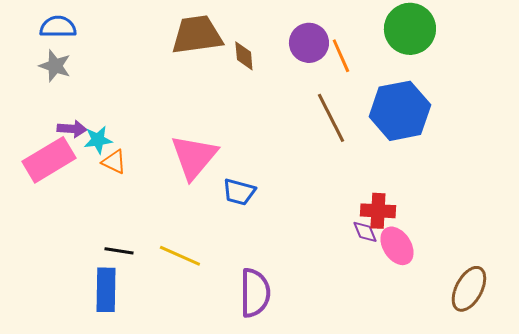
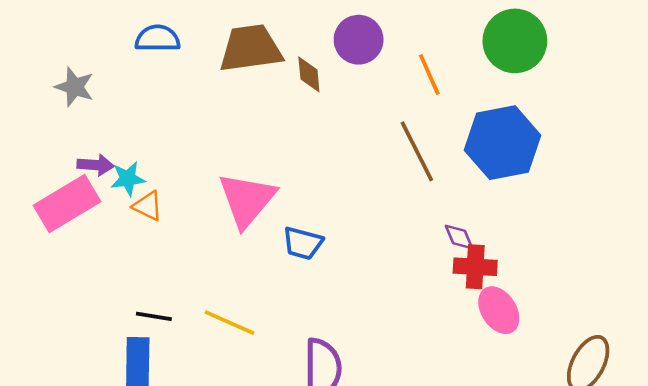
blue semicircle: (58, 27) -> (158, 38), moved
purple circle: (309, 43) -> (359, 40), moved
purple diamond: (365, 232) -> (459, 237), moved

